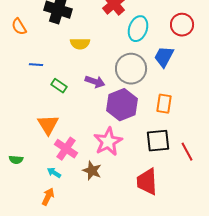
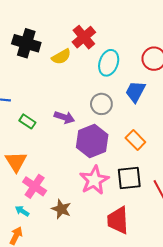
yellow semicircle: (80, 44) -> (61, 57), moved, turned -30
gray circle: (131, 69) -> (101, 104), size x0.7
orange rectangle: (164, 104) -> (135, 140), turned -54
pink star: (108, 142) -> (94, 180), moved

